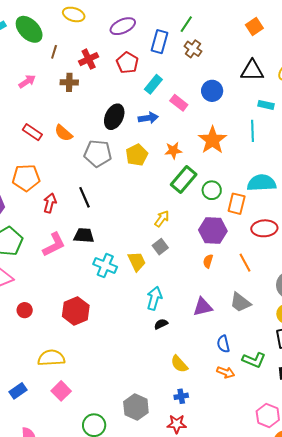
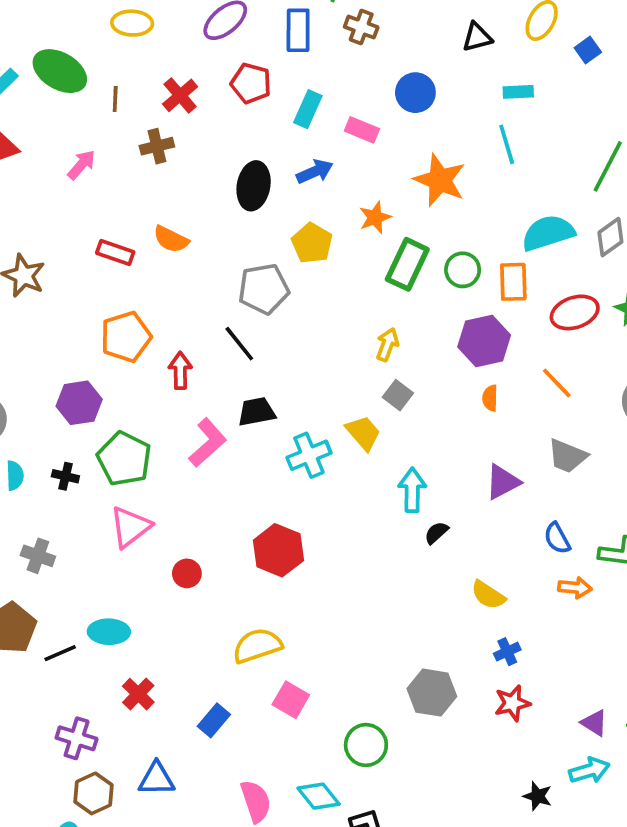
black triangle: (252, 71) -> (477, 37), size x0.7
gray pentagon: (98, 153) -> (264, 289), moved
cyan cross: (105, 266) -> (309, 455), turned -30

